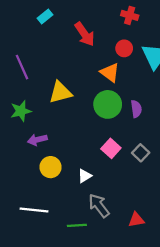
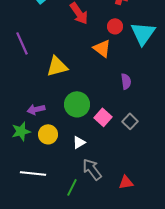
green circle: (108, 104) -> (77, 104), moved
green star: (21, 111) -> (21, 131), moved
green line: (77, 225) -> (72, 187), turned -60

